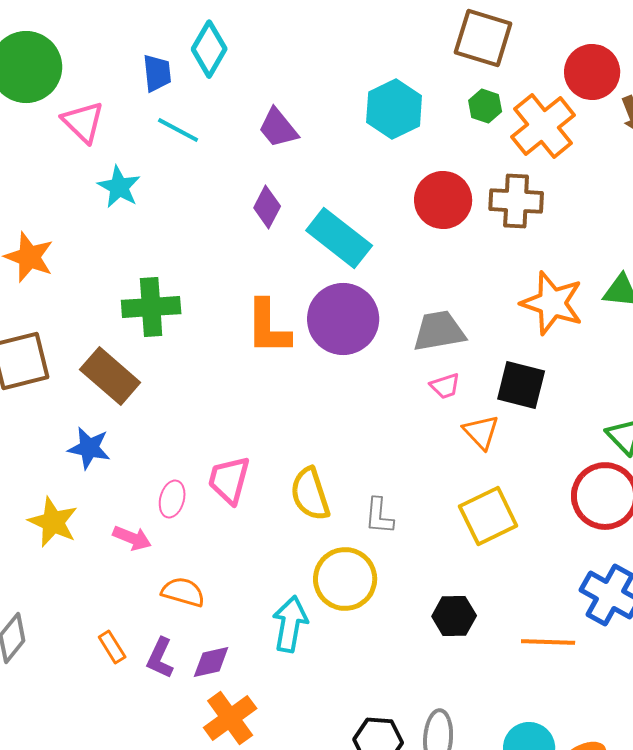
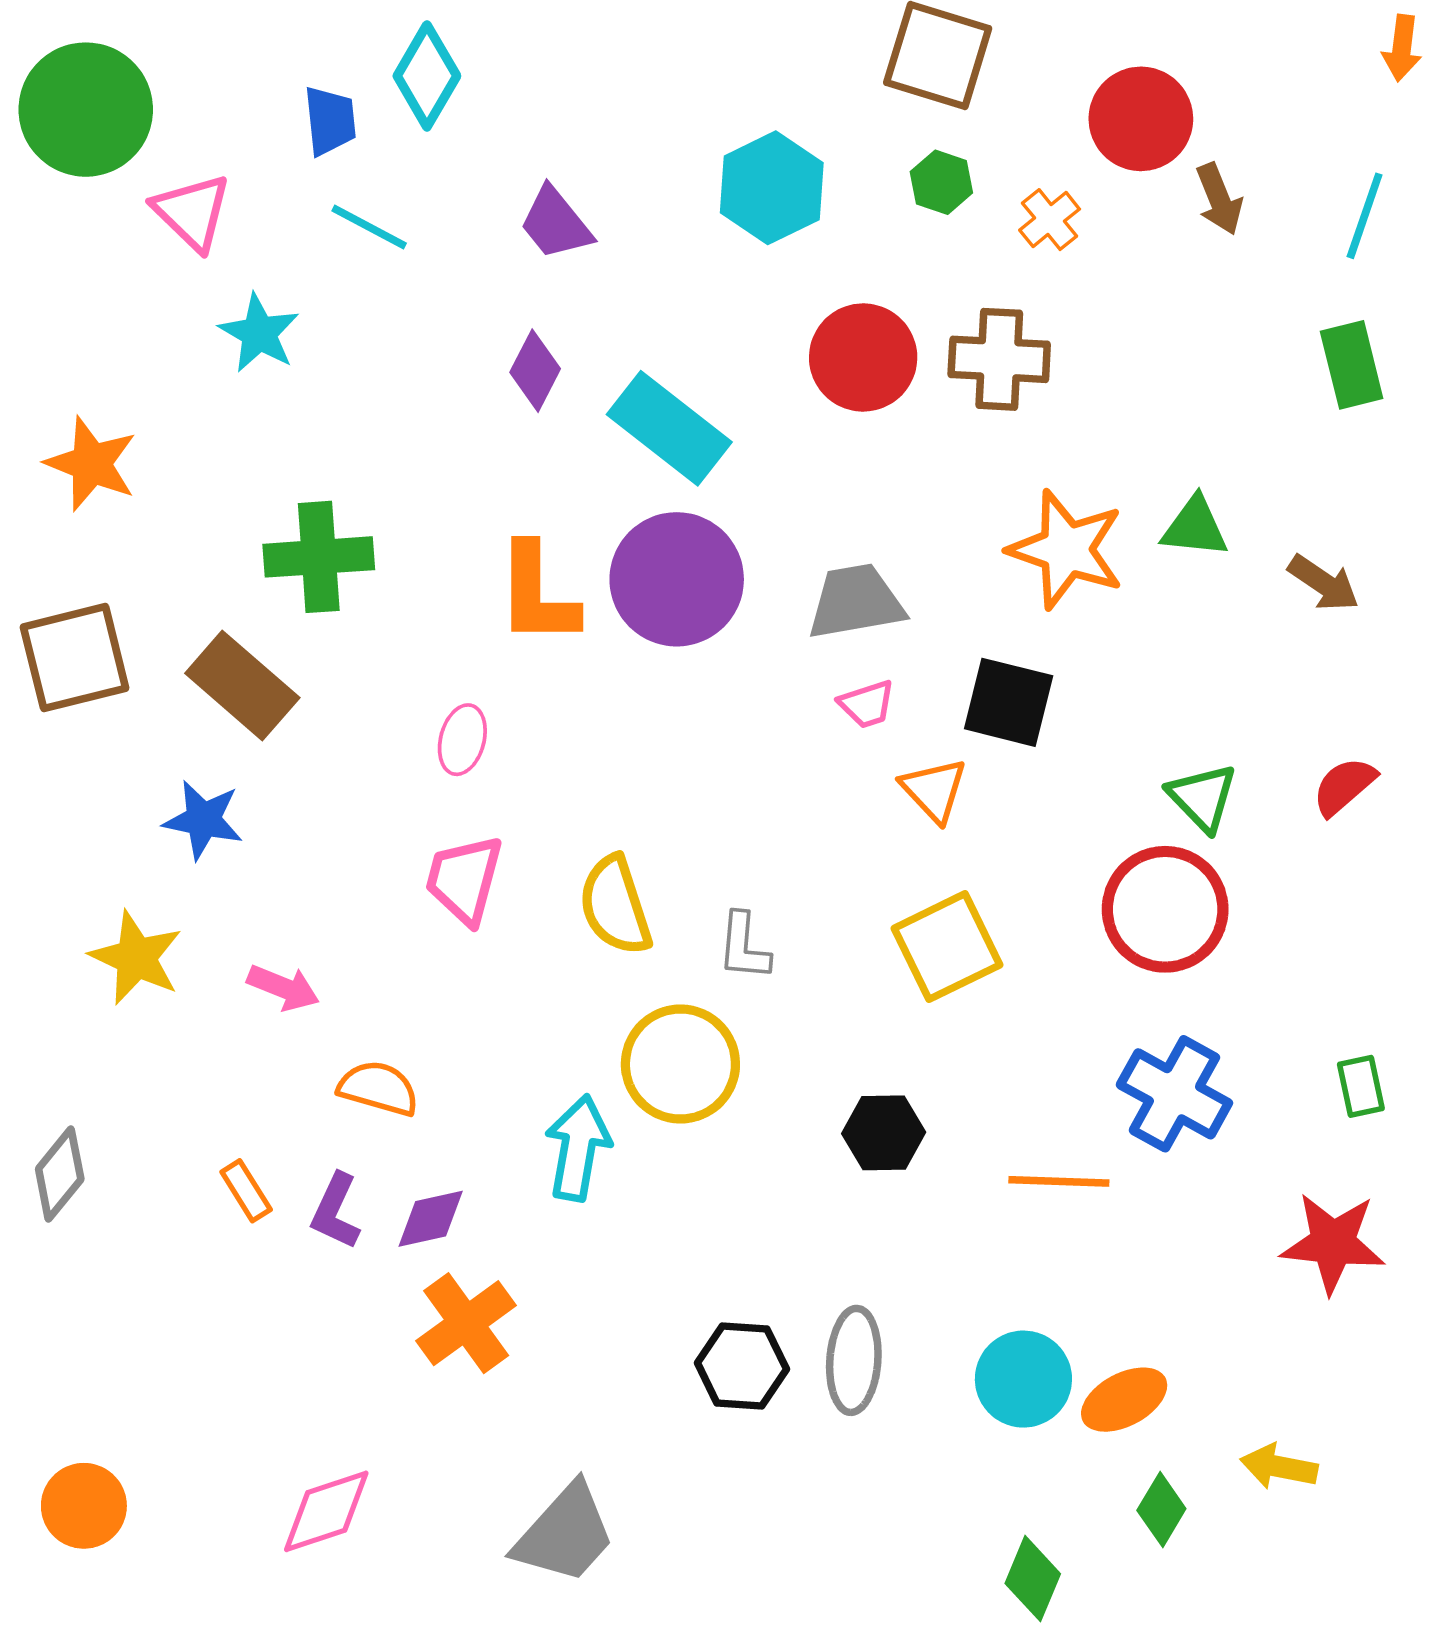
orange cross: (543, 126) -> (1050, 220), size x0.5
pink ellipse: (172, 499) -> (462, 740), moved

